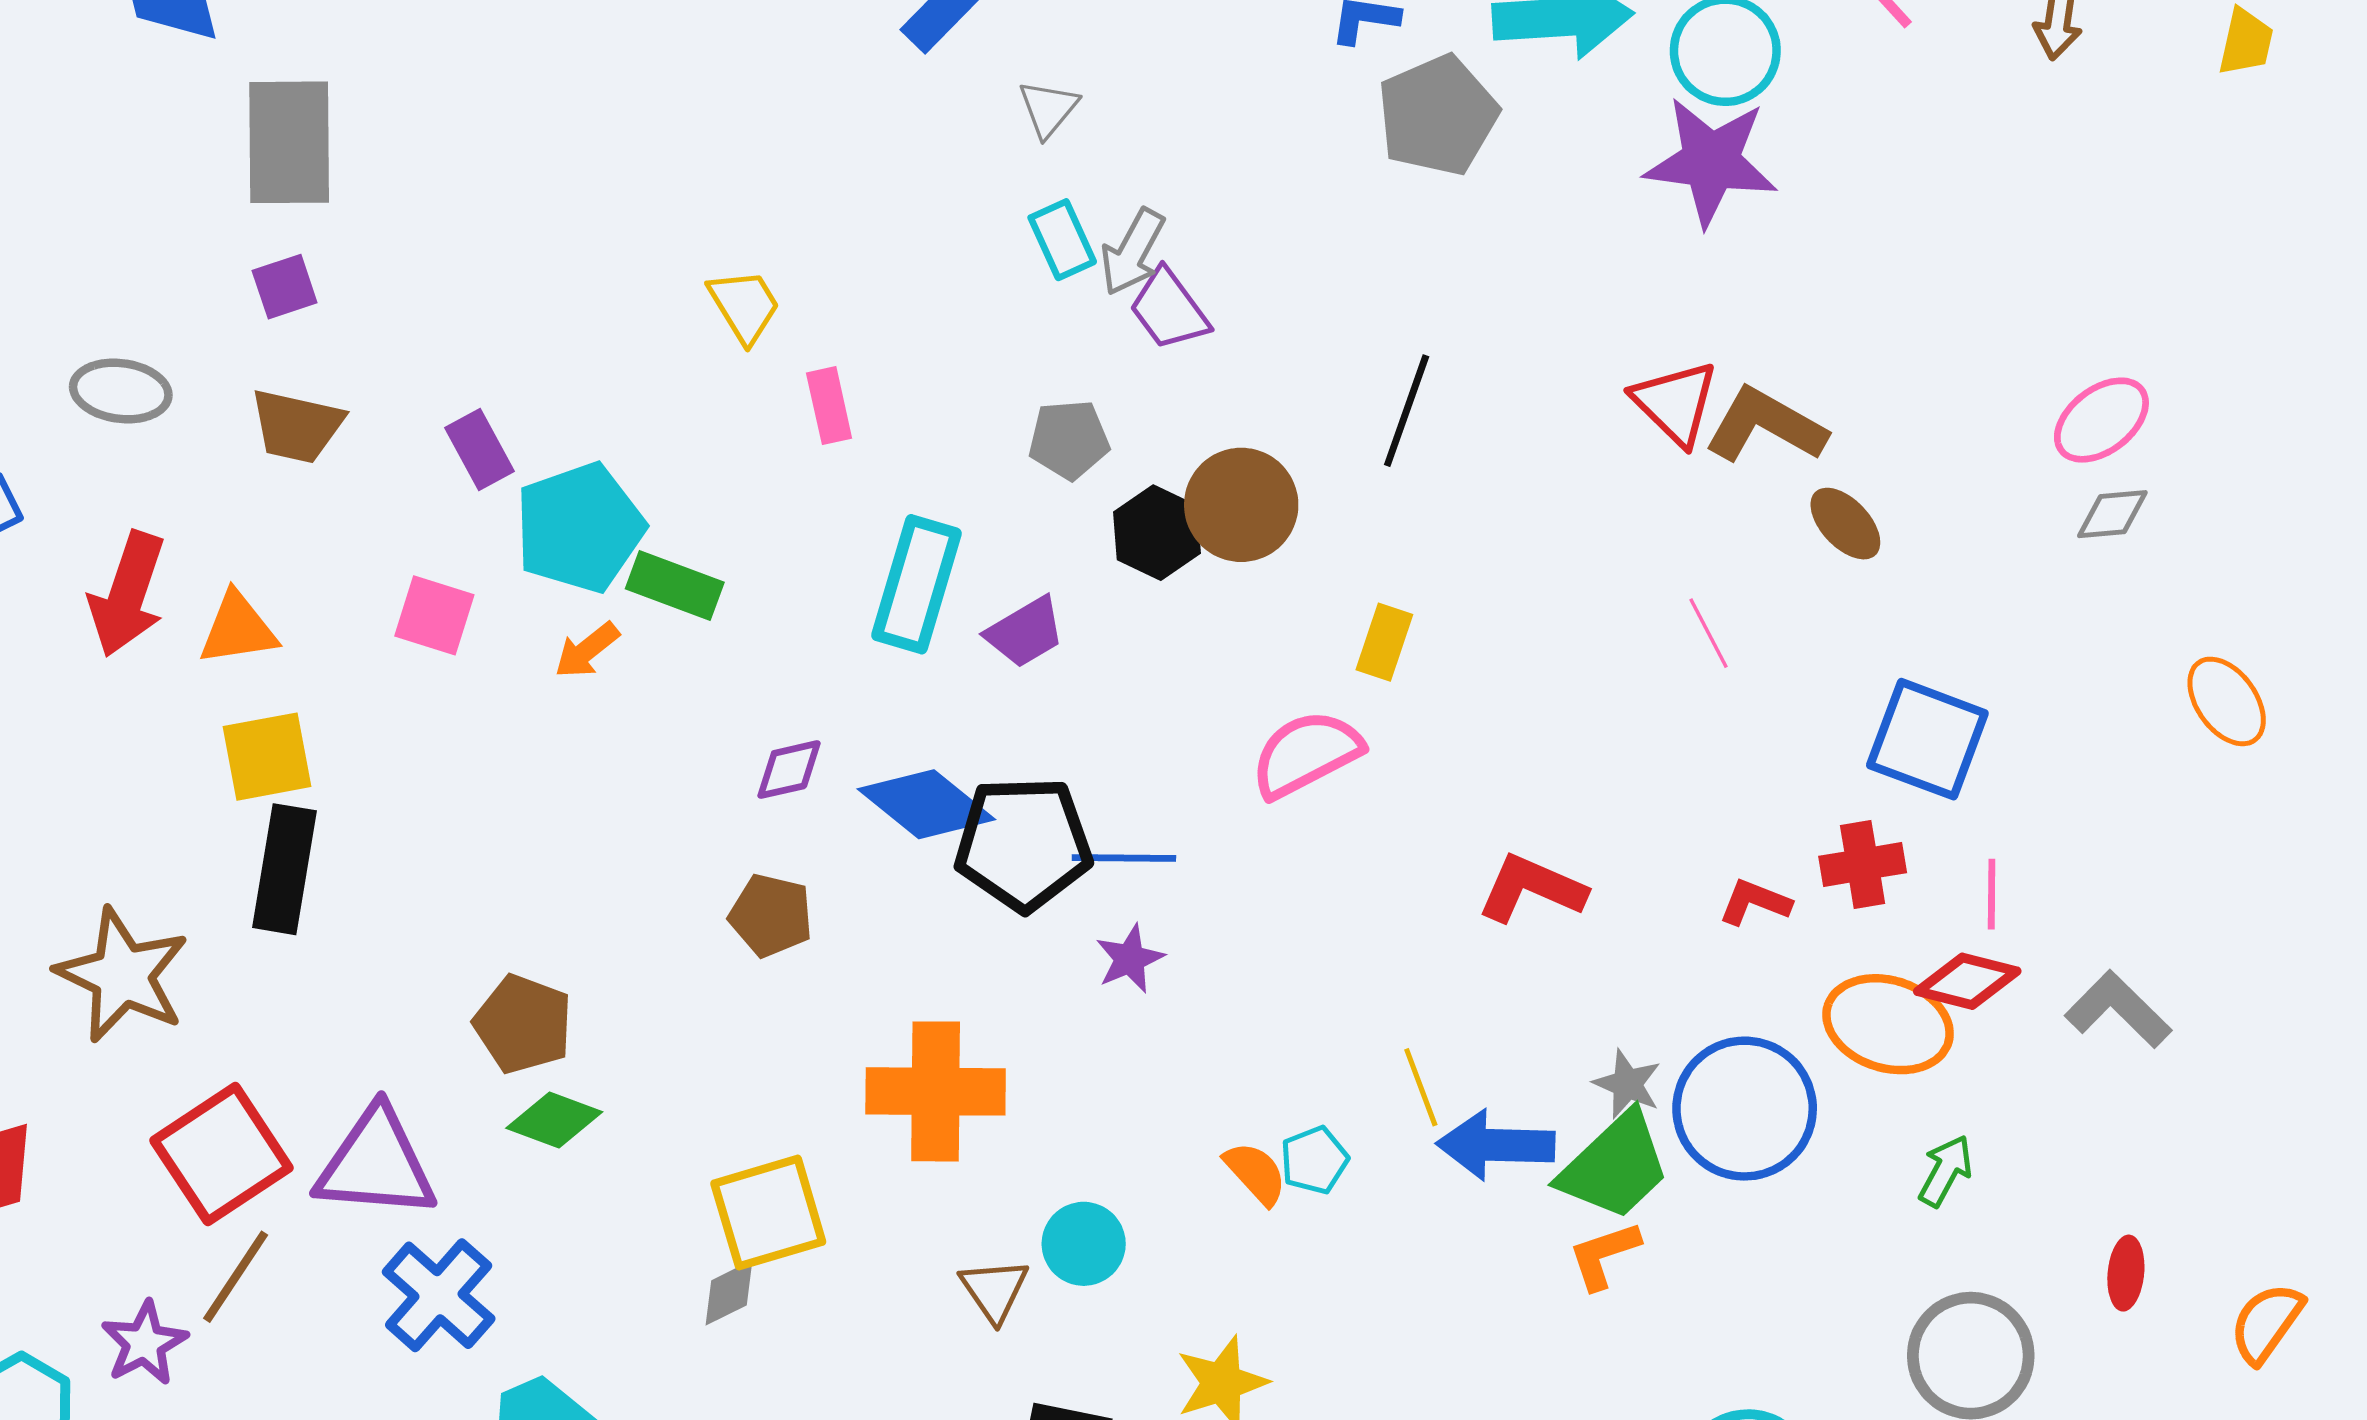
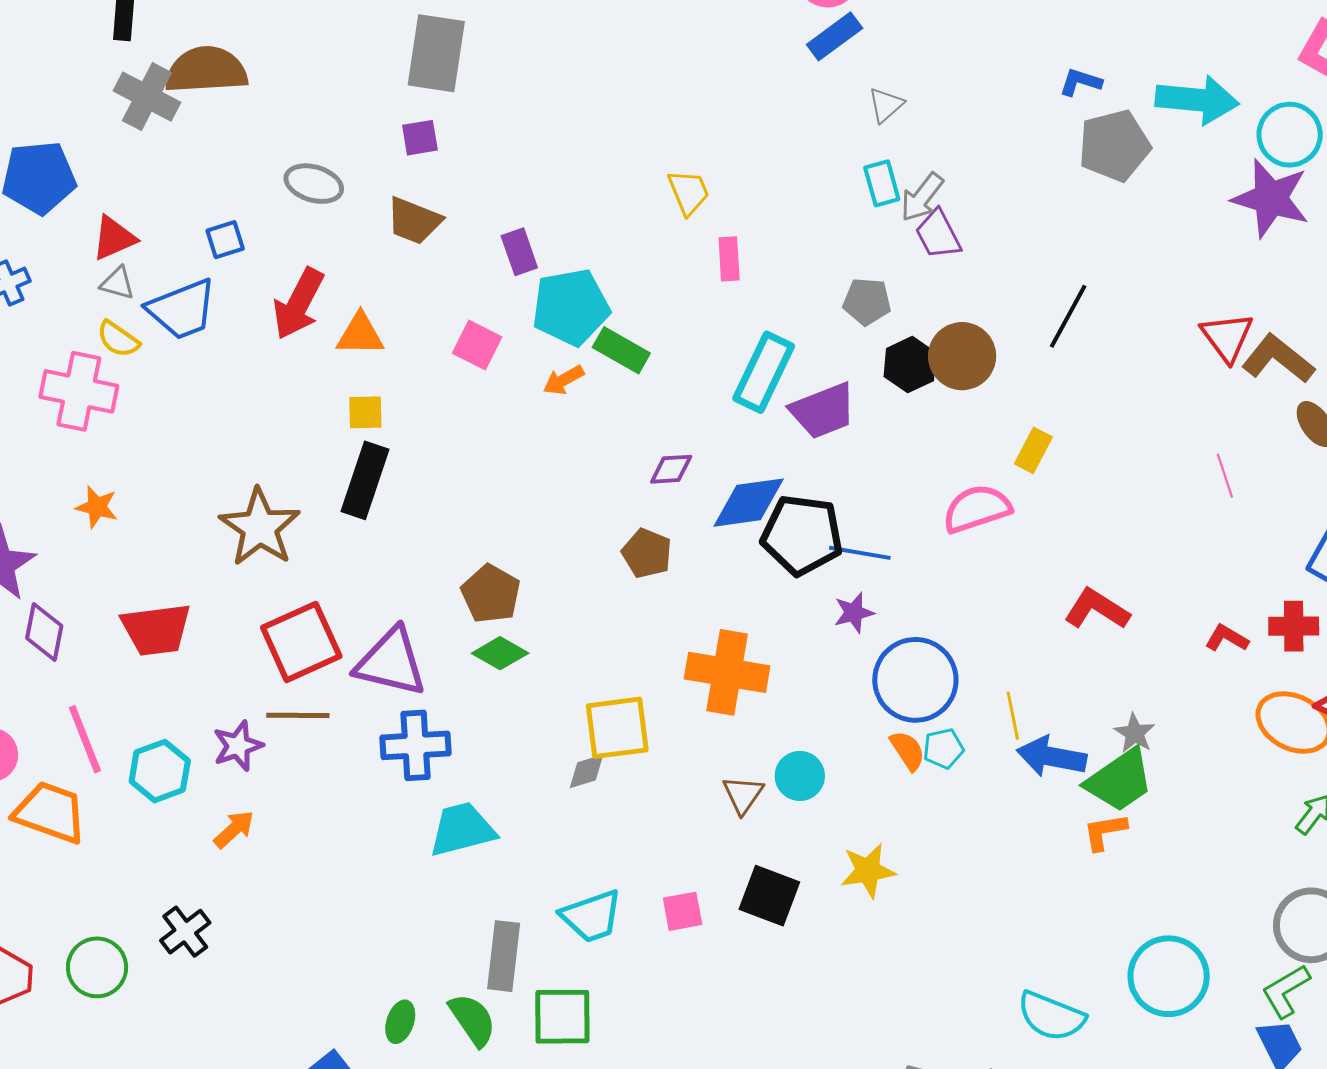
purple trapezoid: (1025, 632) -> (823, 411), size x1.4
yellow square: (267, 757) -> (365, 412), size x0.7
blue diamond: (926, 804) -> (749, 503), turned -56
blue circle: (1745, 1109) -> (915, 680), moved
brown line: (236, 1277) -> (298, 715), turned 48
blue cross: (439, 1295) -> (416, 745), turned 36

